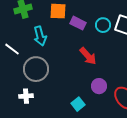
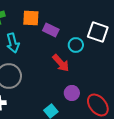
cyan circle: (103, 25) -> (76, 45), moved

